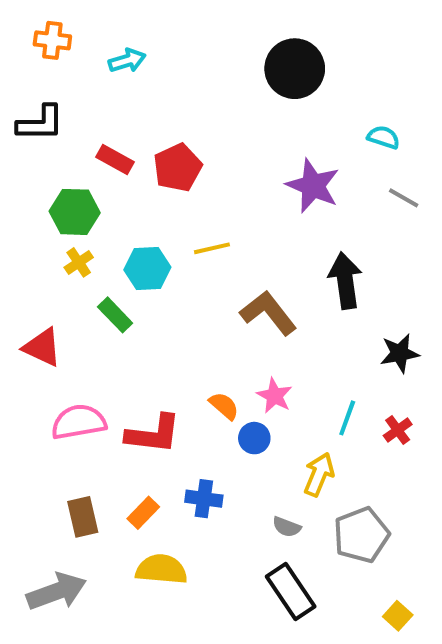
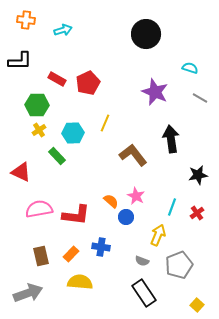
yellow line: (212, 248) -> (105, 123), turned -54

